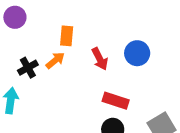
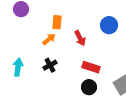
blue circle: (137, 53) -> (109, 25), moved
black cross: (28, 68) -> (50, 65), moved

